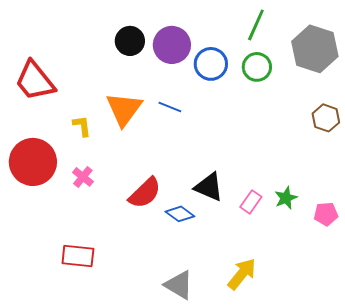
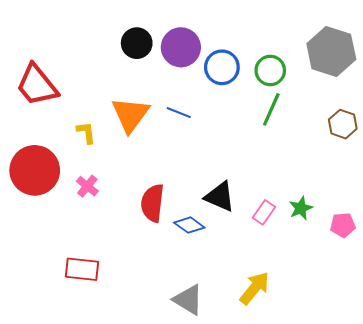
green line: (256, 25) -> (271, 109), moved
red semicircle: (145, 193) -> (152, 203), turned 141

